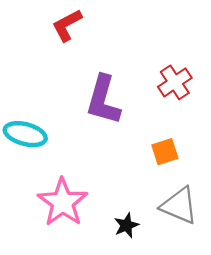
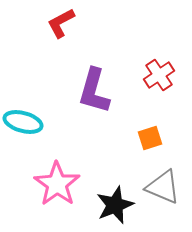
black star: (126, 225) -> (115, 205), size x1.6

